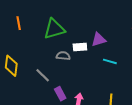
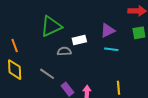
orange line: (19, 23) -> (15, 45), moved
purple triangle: (99, 39) -> (108, 30), moved

